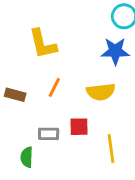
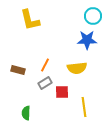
yellow L-shape: (43, 44) -> (30, 20), moved
gray rectangle: (49, 134) -> (45, 83), moved, turned -32

